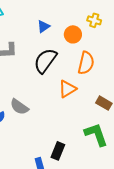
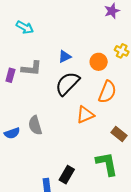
blue triangle: (43, 26) -> (65, 57), moved
gray semicircle: (19, 107) -> (35, 125), turned 30

